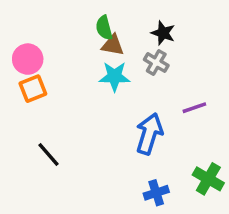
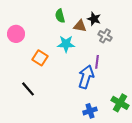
brown triangle: (113, 45) -> (80, 26), moved
gray cross: (156, 63) -> (105, 36), moved
orange square: (33, 89) -> (40, 58), moved, turned -35
purple line: (194, 108) -> (97, 62), moved, turned -64

